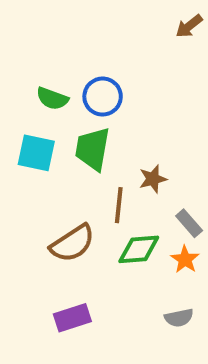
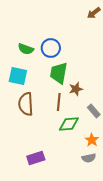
green trapezoid: (93, 149) -> (59, 73), moved
brown semicircle: (72, 243) -> (26, 104), moved, turned 120
orange star: (185, 259) -> (92, 140), moved

